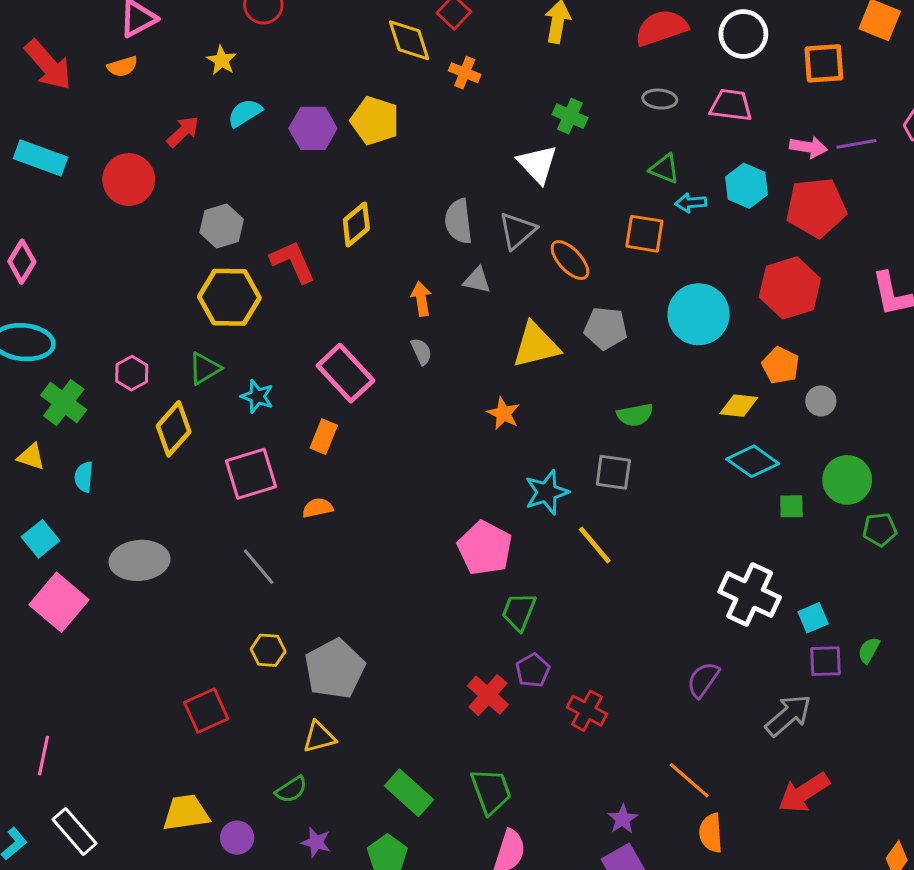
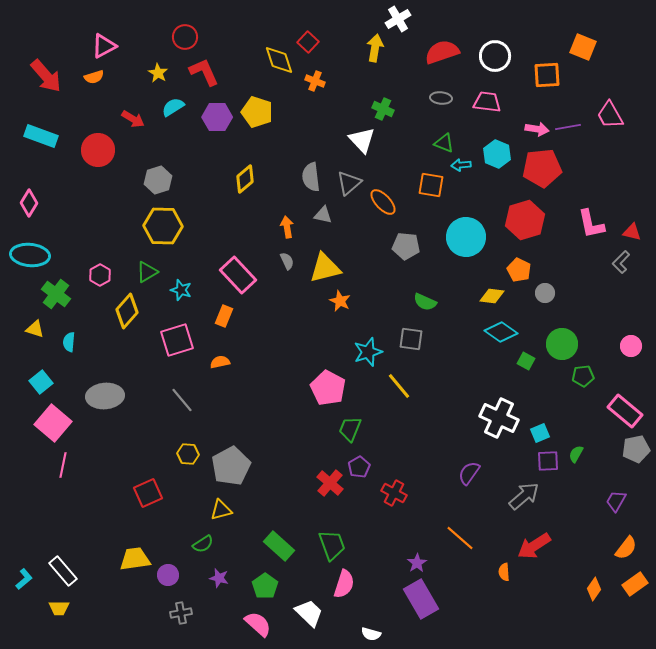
red arrow: (183, 132) -> (133, 119), turned 75
red L-shape: (293, 262) -> (204, 72), moved
yellow triangle: (536, 345) -> (325, 268), moved
green semicircle: (635, 415) -> (425, 302), turned 35
green square: (791, 506) -> (526, 361), turned 30
pink line: (44, 756) -> (63, 465), moved
orange semicircle: (711, 833) -> (504, 572), moved, size x0.7

